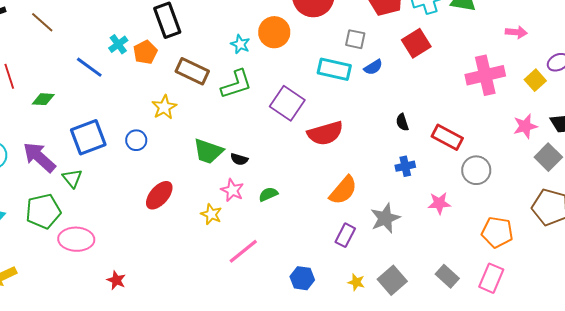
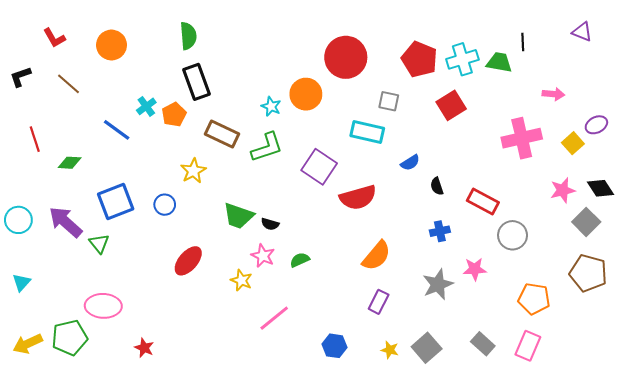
blue semicircle: (373, 67) -> (410, 163), moved
green pentagon: (43, 211) -> (70, 338), moved
gray star: (385, 218) -> (438, 284), moved

